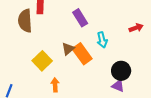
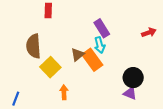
purple rectangle: (80, 18) -> (102, 28), moved
brown semicircle: (25, 21) -> (34, 46), moved
cyan arrow: (102, 40) -> (100, 45), moved

